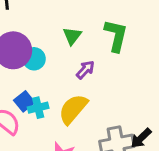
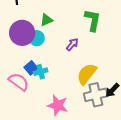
green triangle: (72, 36) -> (46, 20), moved, turned 32
yellow semicircle: (73, 109) -> (87, 74), moved

